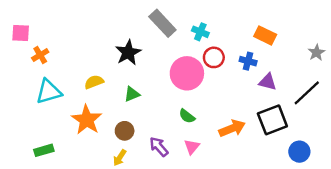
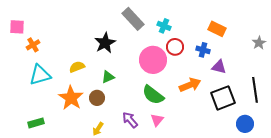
black line: (307, 93) -> (255, 90), moved, turned -55
green semicircle: (187, 116) -> (153, 95), size x1.6
orange arrow: (232, 128) -> (190, 85), moved
brown circle: (125, 131) -> (97, 98), moved

